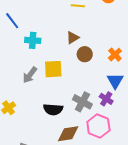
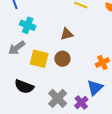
brown circle: (85, 54) -> (62, 59), moved
gray arrow: (30, 75) -> (17, 48), moved
black semicircle: (53, 109) -> (24, 87), moved

